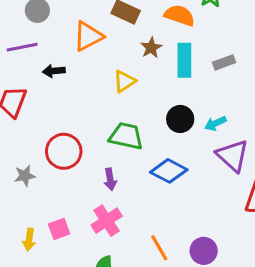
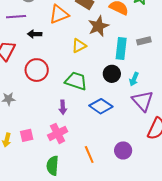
brown star: (151, 48) -> (98, 26), size x1.5
cyan rectangle: (184, 60) -> (121, 49), moved
cyan arrow: (215, 123) -> (134, 79), turned -48
red circle: (64, 151) -> (37, 70), moved
purple circle: (204, 251) -> (123, 150), moved

